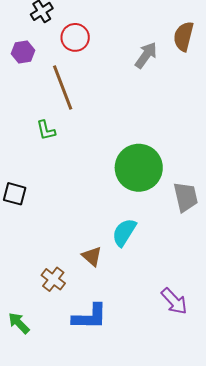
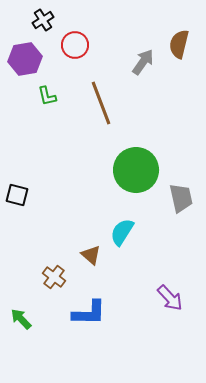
purple hexagon: (23, 52) -> (25, 59), size x1.5
brown line: (63, 87) -> (101, 103), moved
green L-shape: (46, 130) -> (47, 96), moved

